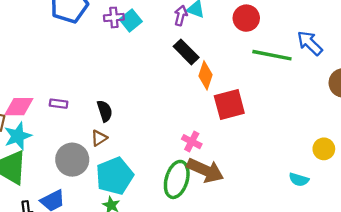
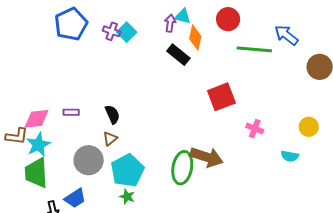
purple cross: (114, 17) -> (112, 31), turned 30
orange diamond: (206, 75) -> (195, 37), moved
pink cross: (192, 142) -> (255, 129), moved

